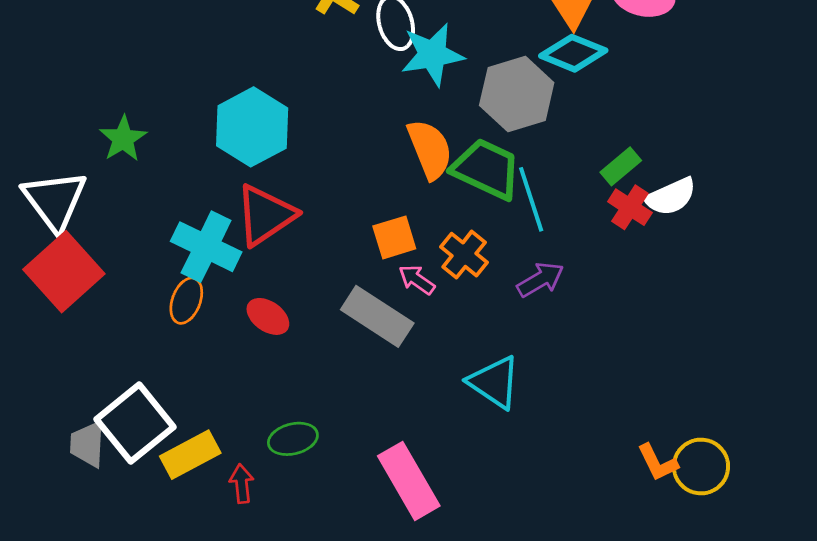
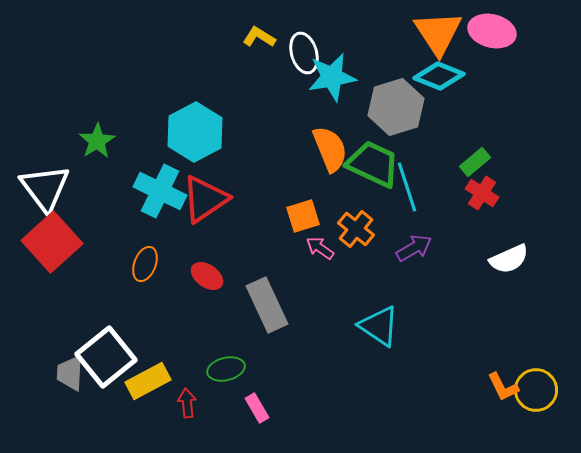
white semicircle: (671, 197) -> (509, 259), moved
cyan cross: (206, 247) -> (160, 191), moved
gray rectangle: (377, 316) -> (267, 305), moved, turned 32
pink rectangle: (409, 481) -> (257, 408), moved, size x0.5

